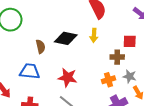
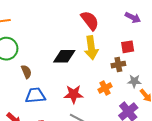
yellow arrow: (94, 35) -> (91, 48), size x1.6
brown semicircle: (41, 47) -> (26, 72), moved
orange cross: (109, 80) -> (105, 88), moved

